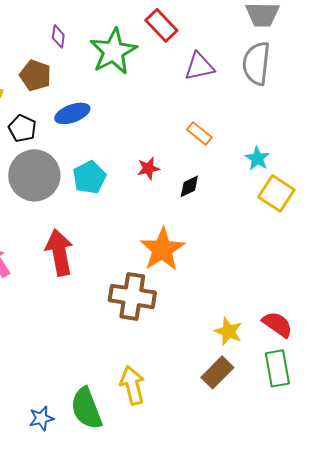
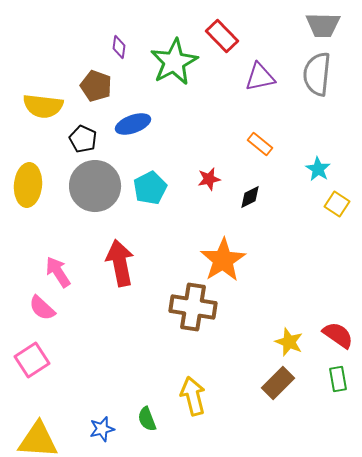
yellow square: (276, 193) -> (337, 204), size x0.7
green rectangle: (277, 368) -> (338, 379), size x0.7
green semicircle: (86, 408) -> (147, 419), size x0.6

